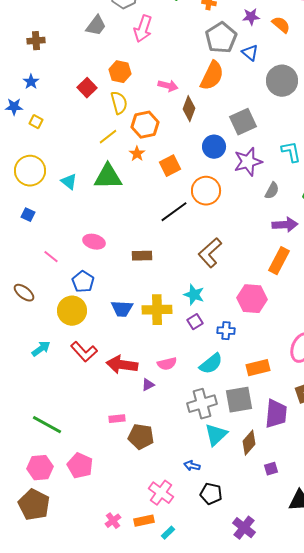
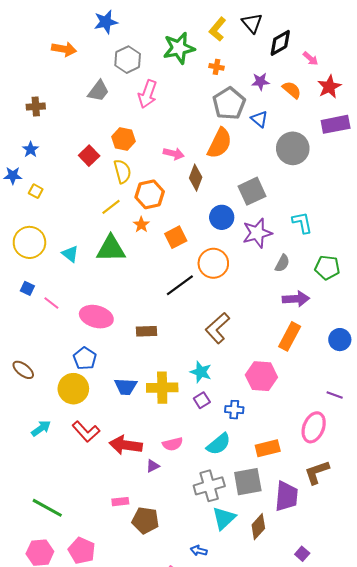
pink ellipse: (94, 242) -> (96, 317), size x1.4
pink line: (51, 257) -> (51, 303), moved
purple square: (271, 469) -> (302, 554), moved, turned -32

